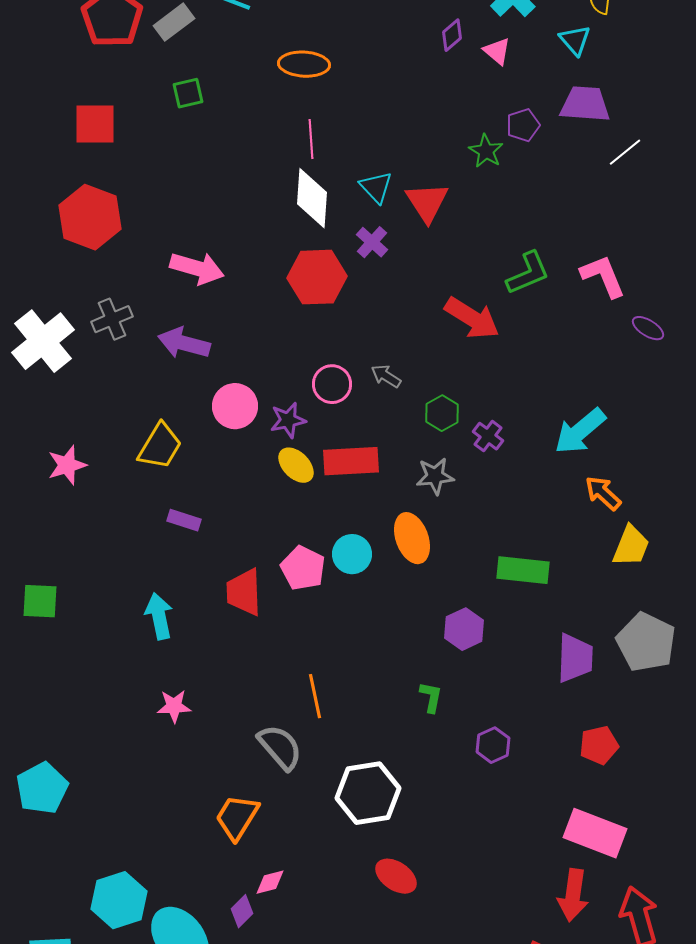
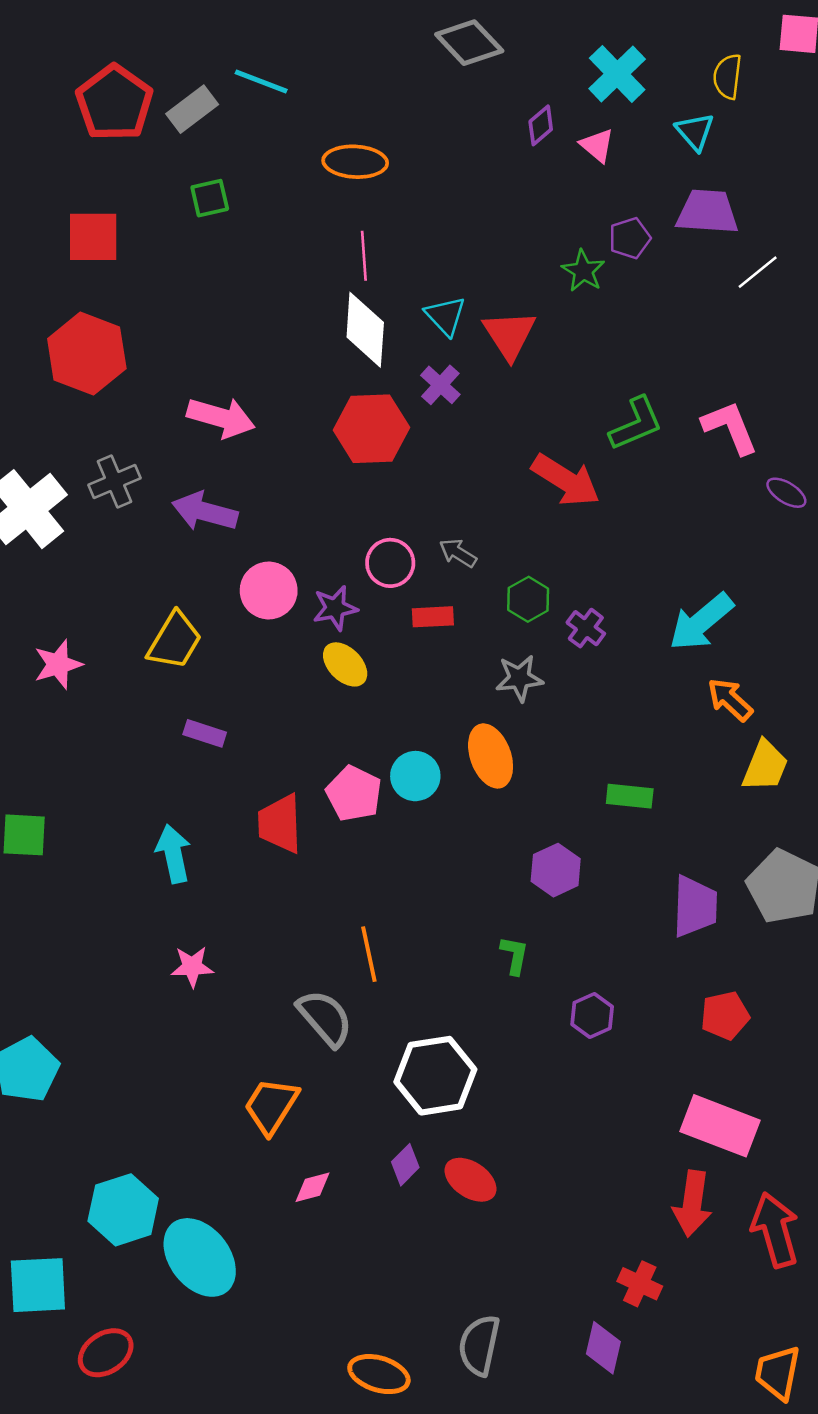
red rectangle: (351, 461) -> (433, 617), moved, size x0.6
green rectangle: (523, 570) -> (630, 796), size x0.7
purple diamond: (242, 911) -> (405, 1165), moved

